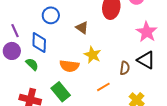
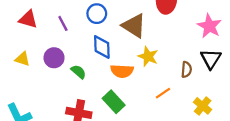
brown triangle: (82, 28) -> (134, 26), size x1.6
purple line: (15, 31) -> (63, 23), moved
blue diamond: (39, 43) -> (102, 47), moved
black triangle: (146, 60) -> (211, 59), turned 36

